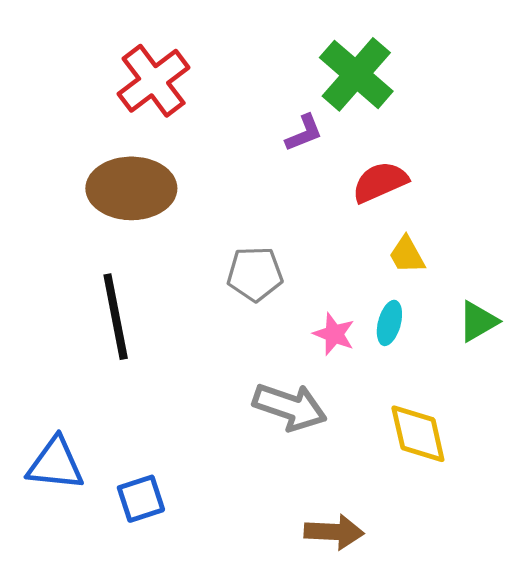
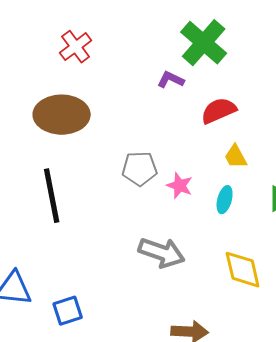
red cross: (154, 81) -> (76, 47), size x0.7
purple L-shape: (304, 133) -> (171, 80), turned -132
pink star: (334, 334) -> (180, 186), moved

